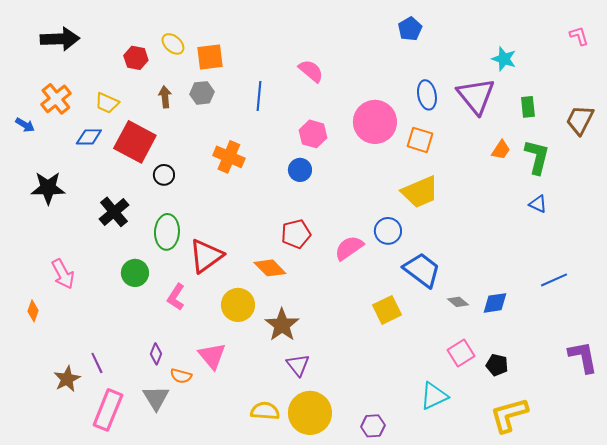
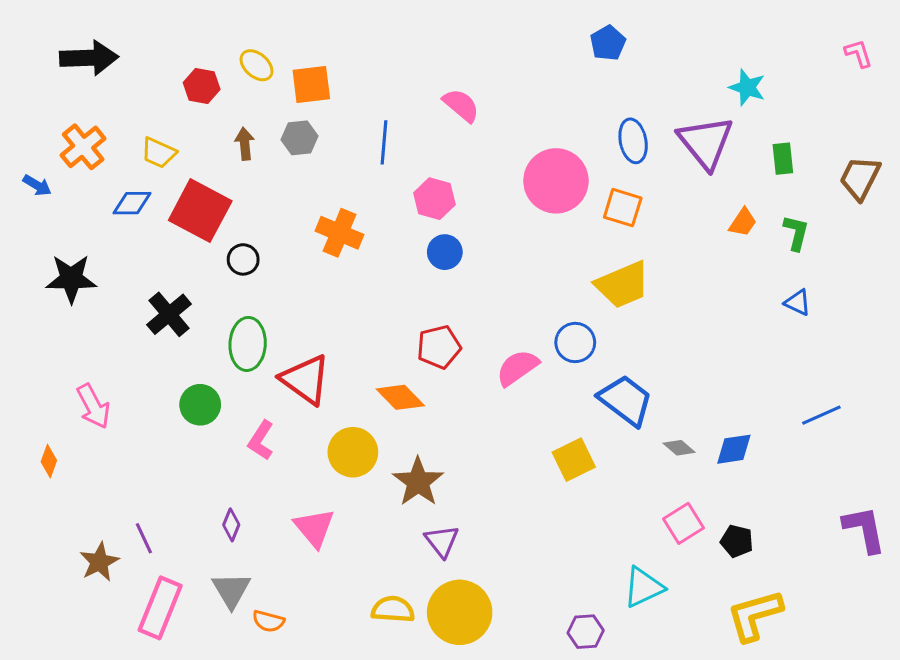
pink hexagon: (313, 134) -> (434, 199), moved
green L-shape: (537, 157) -> (796, 233), size x0.7
red triangle: (206, 256) -> (305, 380), turned -48
orange semicircle: (181, 376) -> (268, 621), moved
purple hexagon: (373, 426) -> (586, 632), moved

